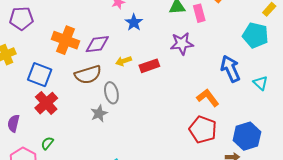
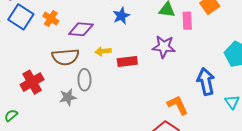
orange cross: (65, 40) -> (51, 19), size x0.6
blue square: (40, 75) -> (21, 17), moved
red cross: (46, 103) -> (32, 82), moved

